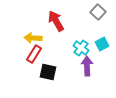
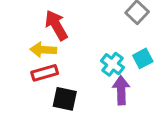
red arrow: (56, 21) -> (56, 25), moved
red rectangle: (34, 54) -> (45, 73), turned 42

